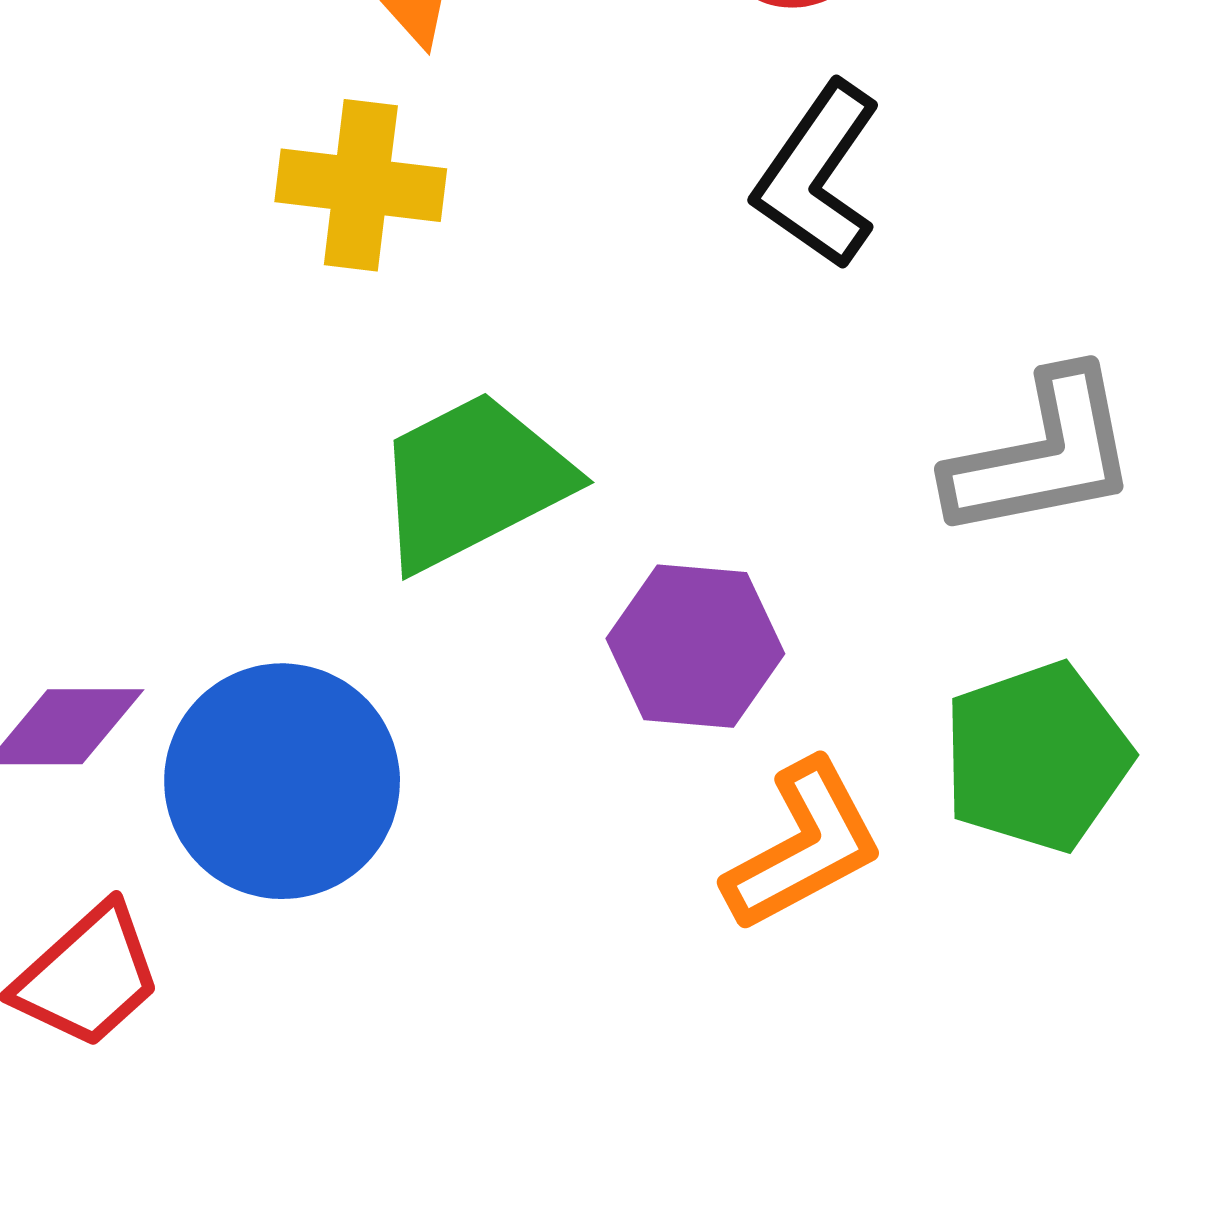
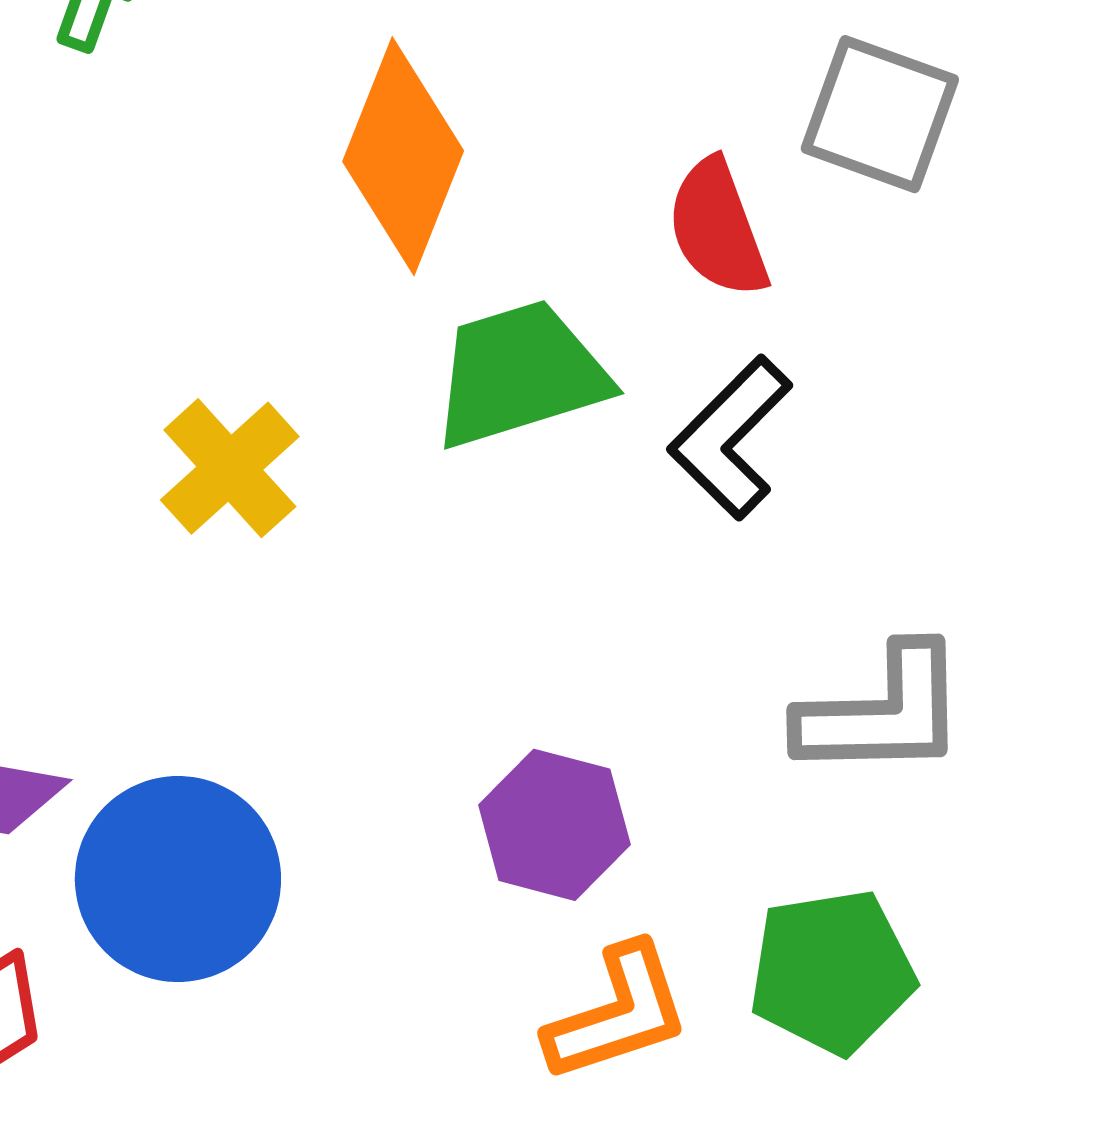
yellow cross: (361, 185) -> (230, 468), moved, turned 31
green trapezoid: (473, 481) -> (520, 374), moved

